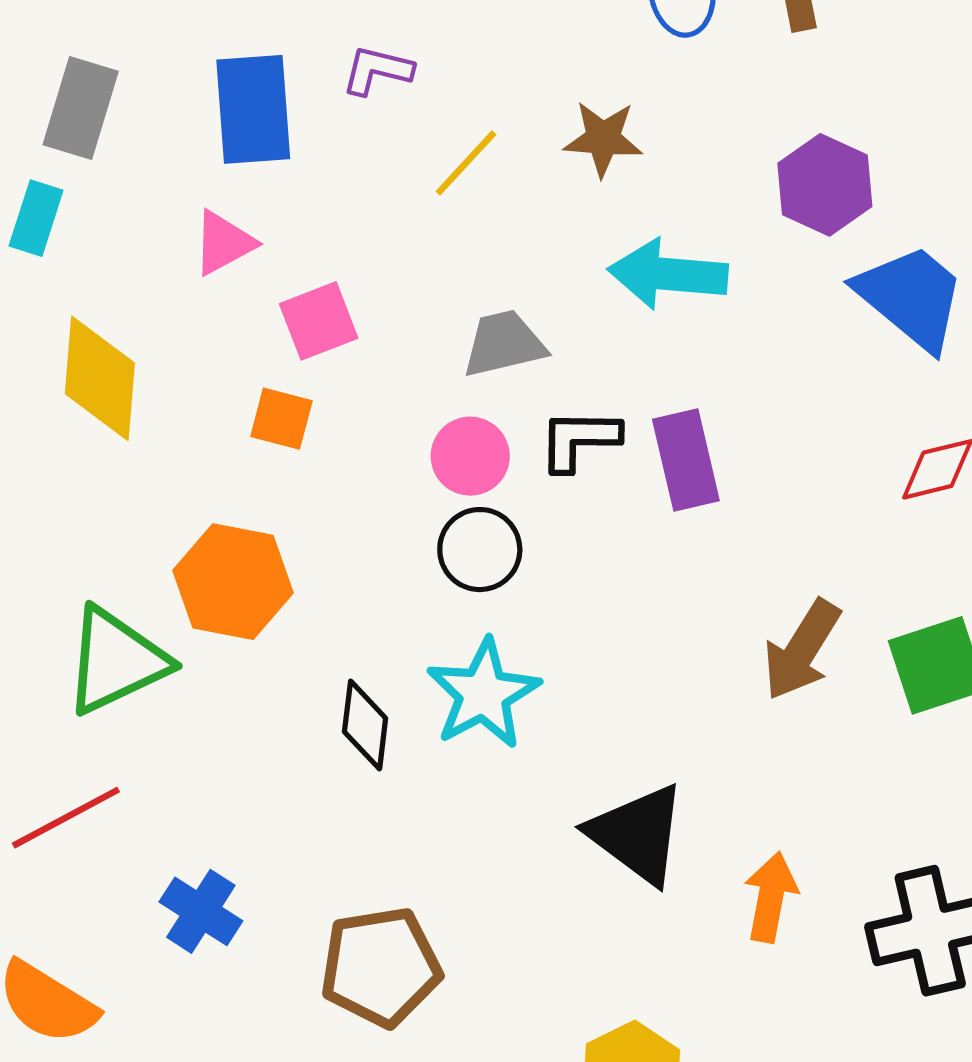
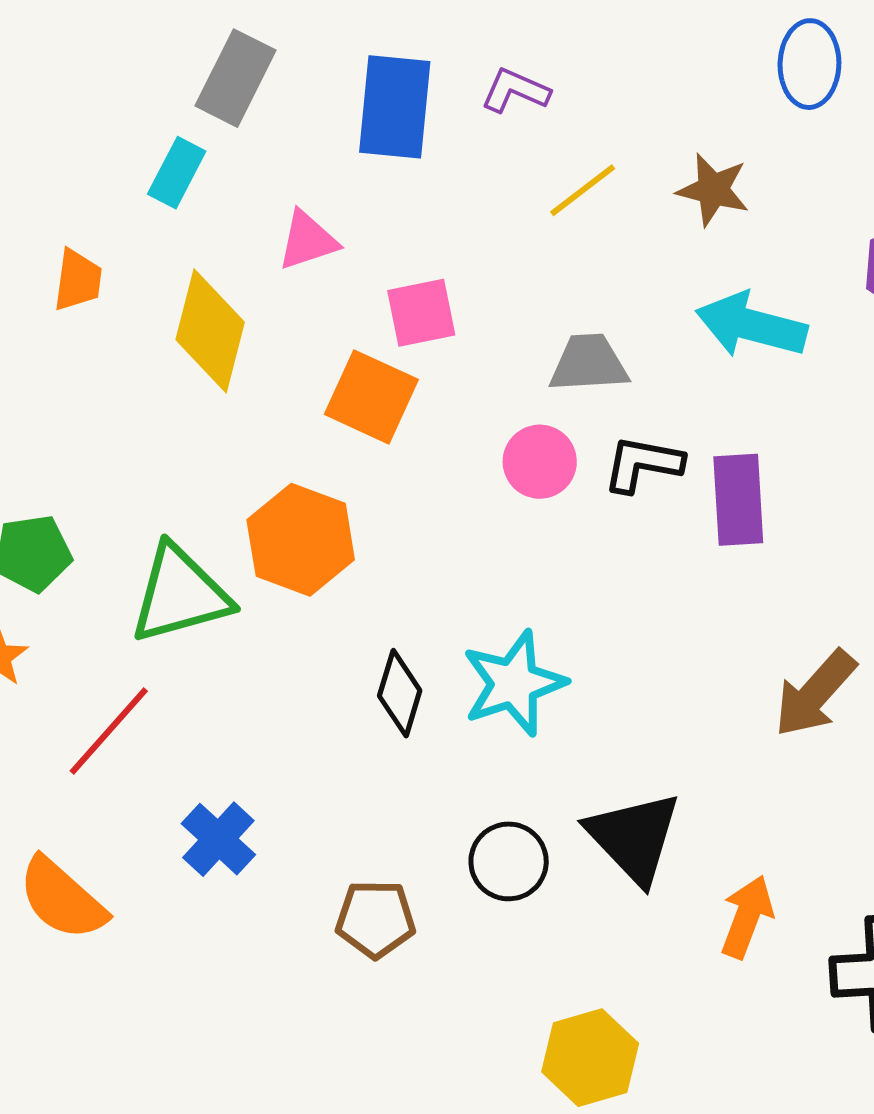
pink triangle: (224, 243) -> (308, 240), moved
orange square: (281, 419) -> (371, 397), size x1.5
black circle: (480, 550) -> (509, 861), moved
red line: (66, 818) -> (109, 731), turned -30
brown pentagon: (381, 967) -> (376, 919), size x0.7

